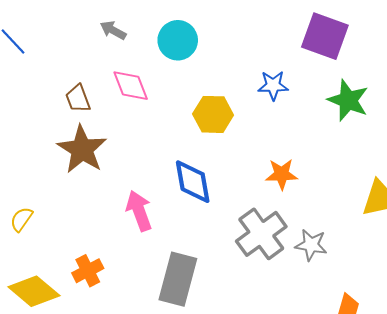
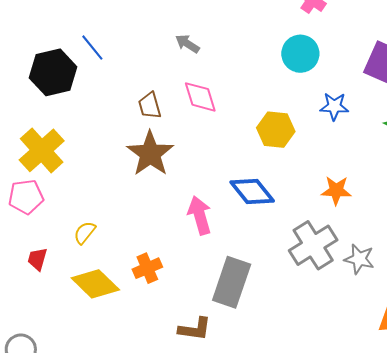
cyan circle: (178, 40) -> (300, 54), moved
blue diamond: (193, 182) -> (252, 191), turned -33
yellow semicircle: (21, 219) -> (85, 233), moved

